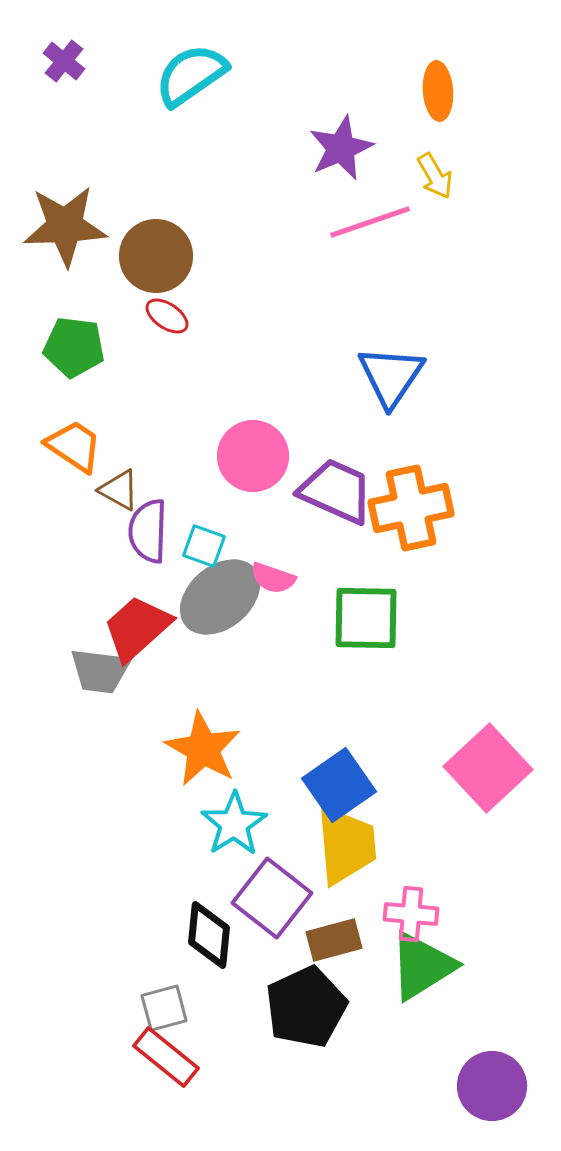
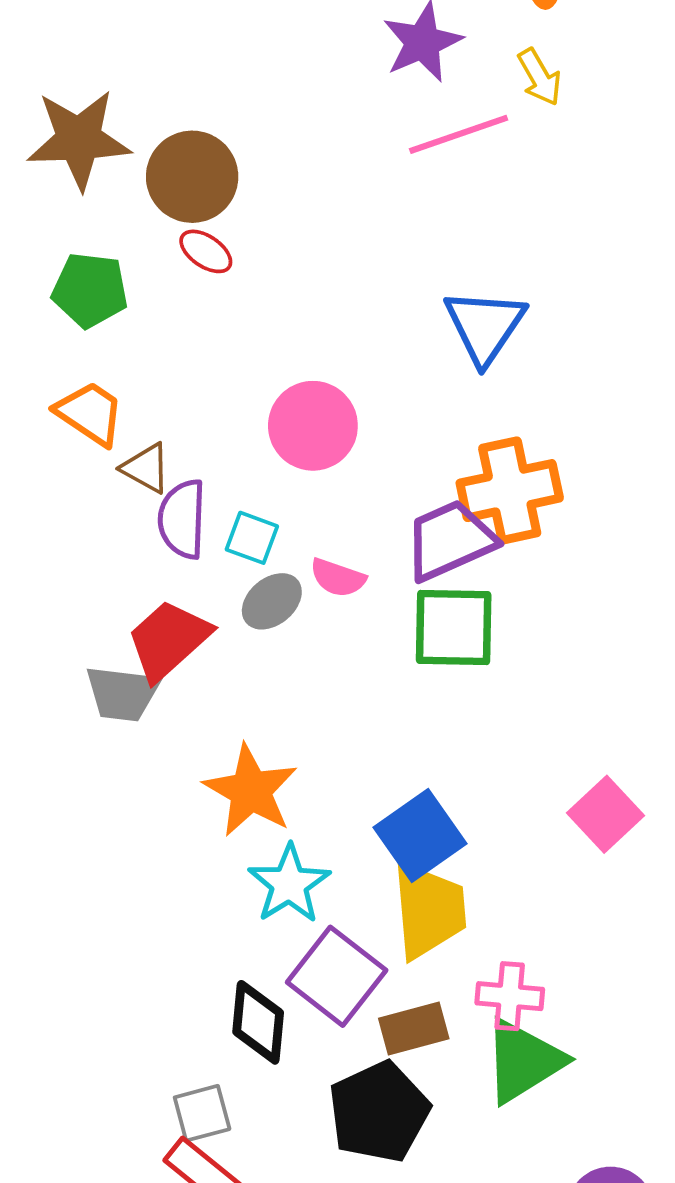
purple trapezoid: (336, 491) -> (450, 540), moved, turned -48
gray ellipse: (220, 597) -> (272, 601), size x0.6
pink square: (488, 768) -> (606, 814), size x0.7

